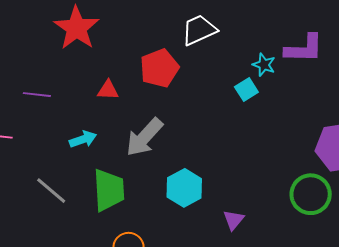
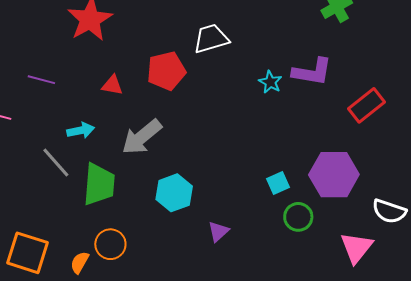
cyan square: (246, 90) -> (278, 183), moved
gray line: (51, 191) -> (56, 163), moved
green circle: (311, 194) -> (298, 217), size x0.7

